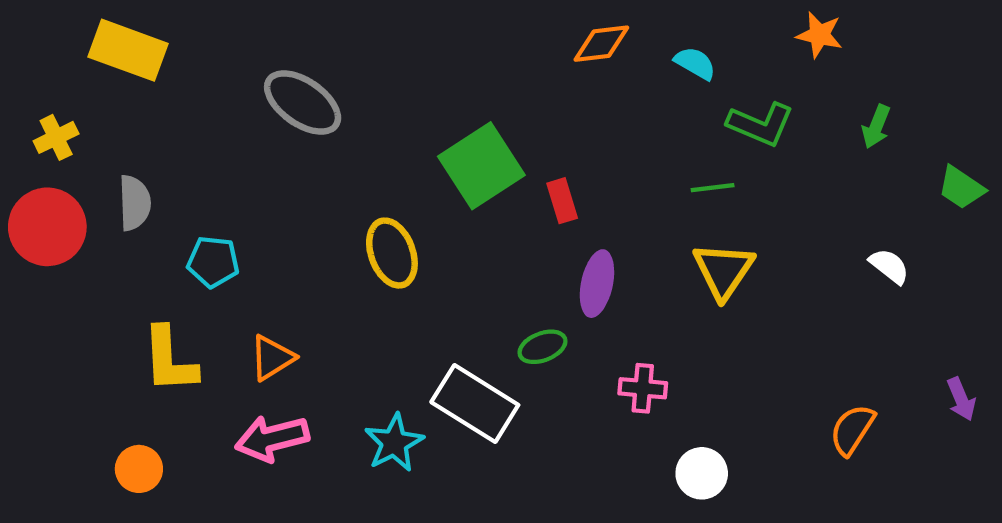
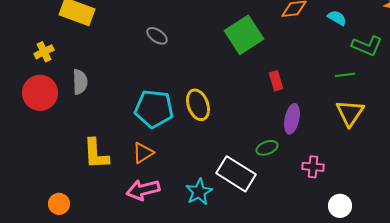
gray ellipse: (303, 103) -> (157, 36), size x0.6
green square: (481, 166) -> (244, 35), moved
cyan pentagon: (213, 262) -> (154, 109), moved, size x1.6
orange circle: (139, 469) -> (59, 204), moved

